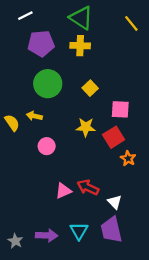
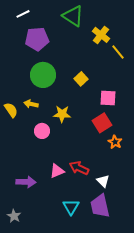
yellow line: (131, 23) -> (118, 52), moved
yellow cross: (80, 46) -> (101, 35), moved, turned 36
yellow star: (86, 127) -> (62, 114), moved
purple arrow: (47, 235) -> (26, 182), moved

